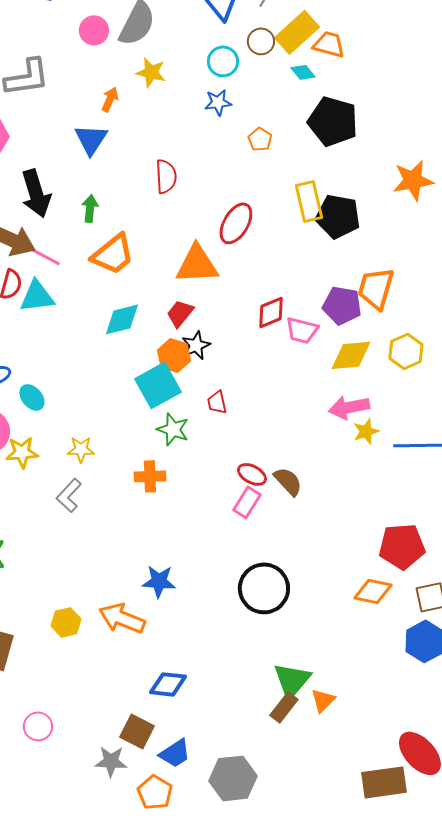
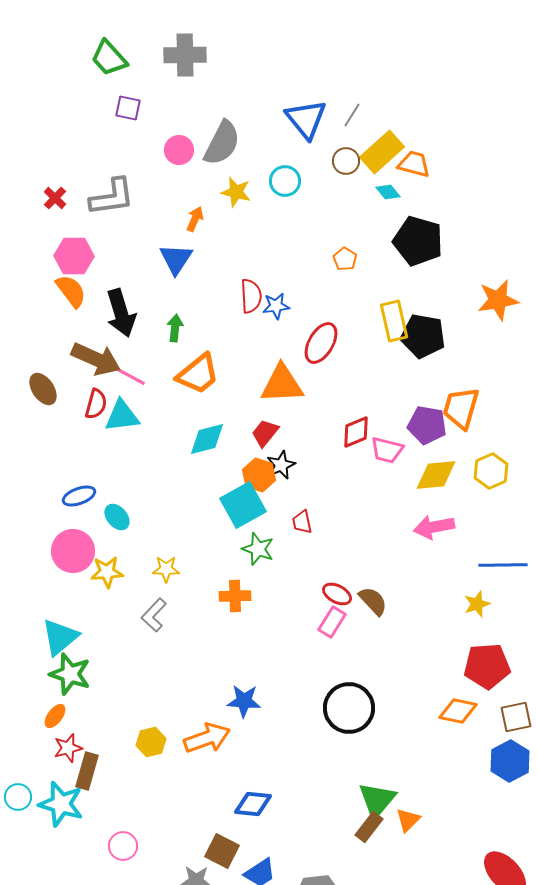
cyan circle: (223, 61) -> (285, 181), moved
blue star: (218, 102) -> (276, 306), moved
yellow star: (366, 431) -> (477, 604), moved
orange arrow: (122, 618) -> (207, 738), turned 138

